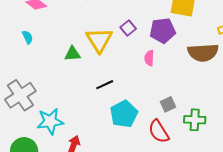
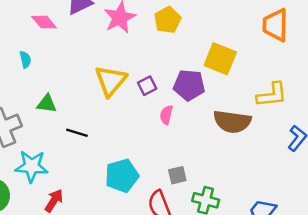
purple square: (128, 28) -> (147, 86), moved
green triangle: (72, 54) -> (47, 104), moved
black line: (105, 85) -> (77, 133), moved, turned 30

